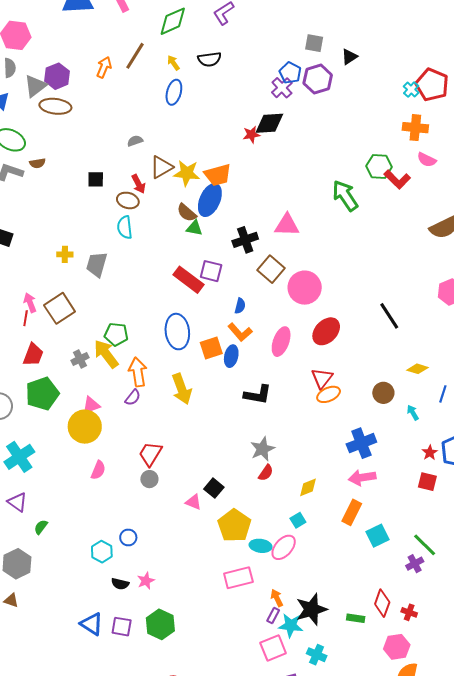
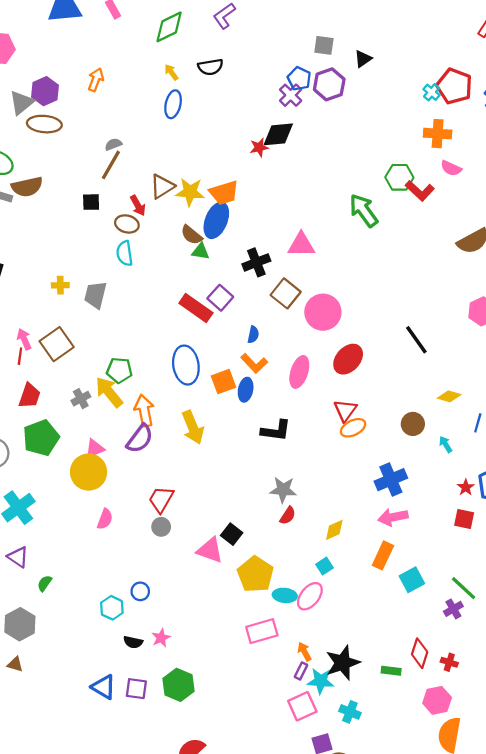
brown line: (135, 56) -> (111, 165), moved
gray semicircle: (135, 141) -> (113, 144), moved
brown semicircle: (37, 163) -> (27, 187), size x1.8
purple square: (211, 271) -> (220, 298), turned 30
purple semicircle: (133, 398) -> (140, 439), size x1.6
gray star: (262, 449) -> (283, 490), turned 30
pink triangle: (193, 502) -> (210, 550), size x1.5

